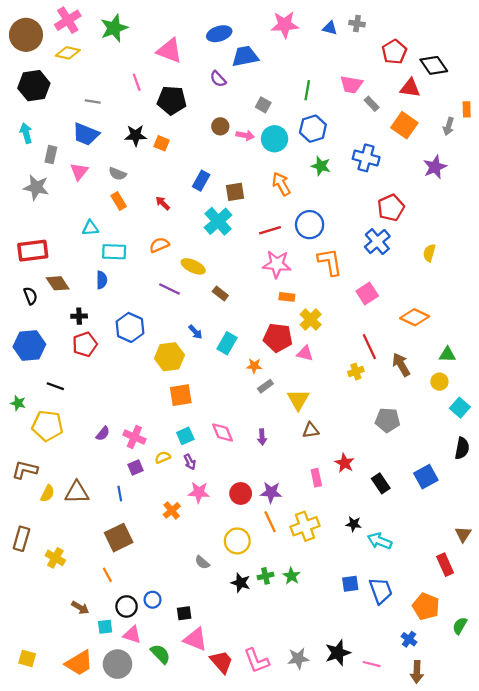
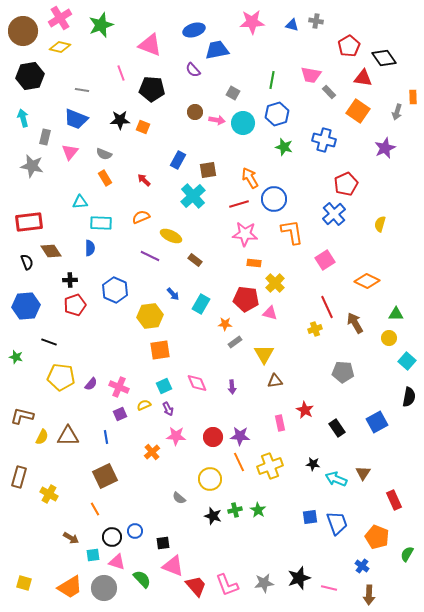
orange arrow: (281, 184) -> (250, 178), moved
yellow pentagon: (47, 426) -> (61, 377), moved
brown triangle: (463, 534) -> (363, 473), moved

